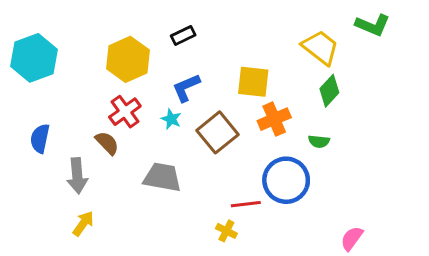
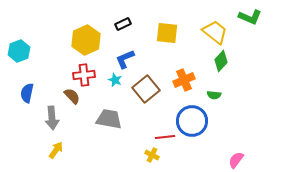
cyan hexagon: (34, 58) -> (19, 51), moved, size x0.7
yellow square: (253, 82) -> (167, 33), moved
red cross: (125, 112) -> (84, 75), turned 30

